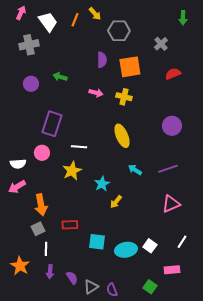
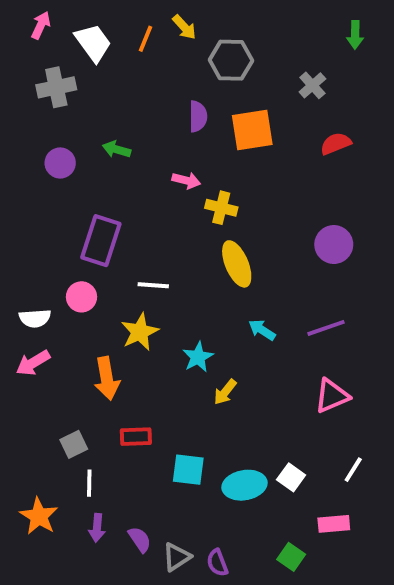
yellow cross: (124, 97) -> (221, 208), moved
orange arrow: (41, 205) -> (107, 378), moved

